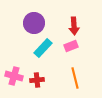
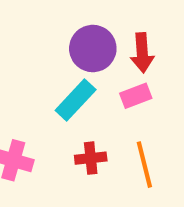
purple circle: (34, 23) -> (93, 49), moved
red cross: (37, 80) -> (91, 158), moved

